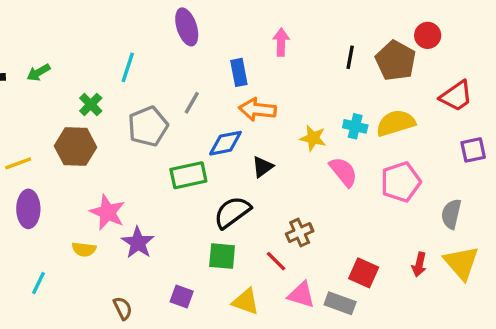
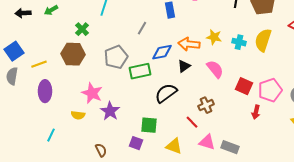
orange arrow: (257, 110) -> (189, 44), moved
yellow semicircle: (396, 123) -> (263, 40), turned -55
gray pentagon: (148, 126) -> (116, 57), moved
yellow star: (313, 138) -> (214, 37), moved
pink semicircle: (343, 172) -> (215, 69), moved
pink pentagon: (401, 182) -> (270, 90), moved
green square: (222, 256) -> (149, 125), moved
red arrow: (419, 265) -> (256, 112), moved
red square: (364, 273) -> (244, 86), moved

